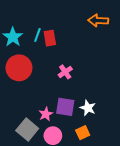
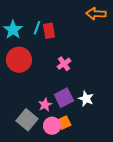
purple square: (65, 107) -> (64, 98), turned -36
orange square: (83, 133) -> (64, 123), moved

